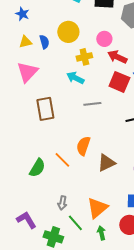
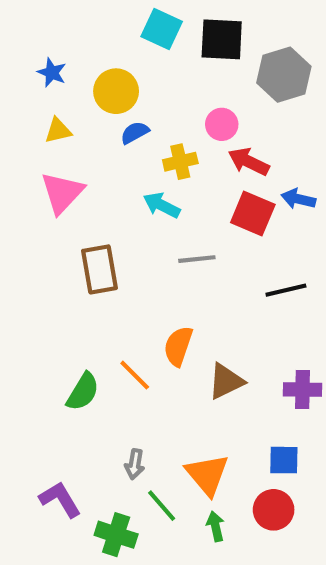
yellow circle: (68, 32) -> (116, 91), moved
blue semicircle: (44, 42) -> (135, 133), moved, turned -104
orange triangle: (97, 208) -> (207, 475), turned -30

